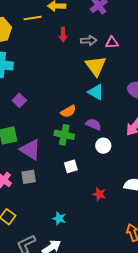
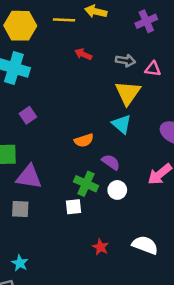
red arrow: (63, 35) -> (83, 54), moved, turned 104
green cross: (64, 135) -> (86, 184), moved
purple triangle: (30, 150) -> (29, 177), turned -35
cyan star: (59, 219) -> (20, 263), moved

